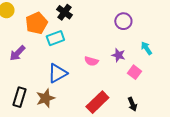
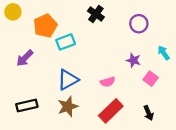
black cross: (64, 12) -> (96, 14), moved
pink semicircle: (91, 61) -> (108, 82), moved, turned -32
black rectangle: (19, 97) -> (27, 105), turned 60
brown star: (45, 98) -> (68, 107), moved

